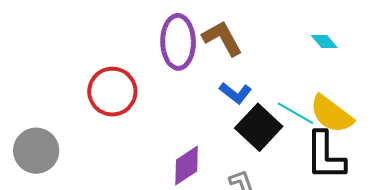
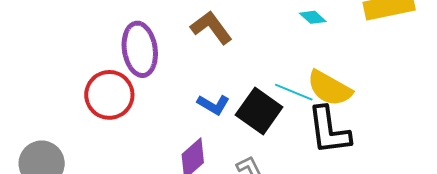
purple ellipse: (178, 42) -> (140, 49), moved
blue L-shape: (235, 93) -> (213, 105), moved

